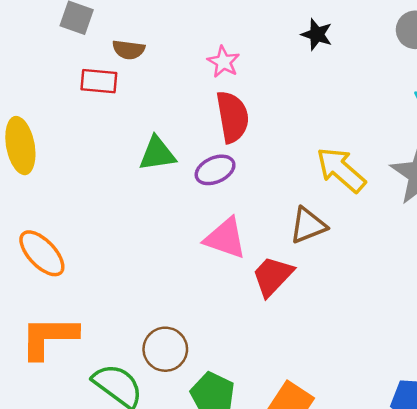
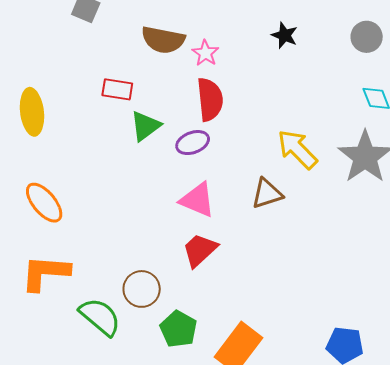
brown semicircle: (129, 50) -> (163, 40), moved, size x1.6
red rectangle: (99, 81) -> (117, 89), moved
green triangle: (157, 154) -> (145, 126), turned -32
red trapezoid: (273, 276) -> (200, 250), moved

